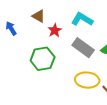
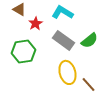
yellow ellipse: (87, 80) -> (67, 72), turned 70

